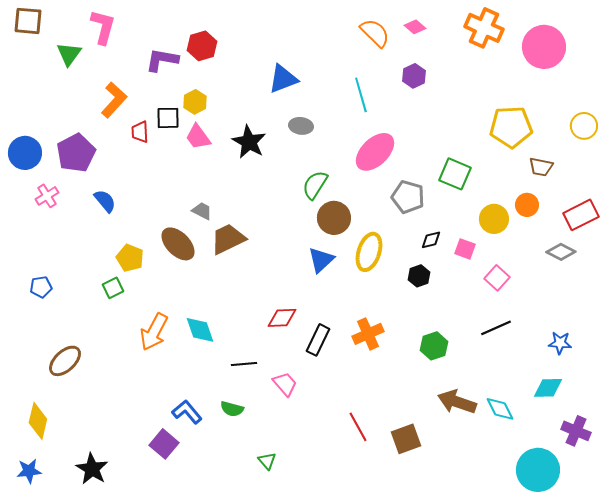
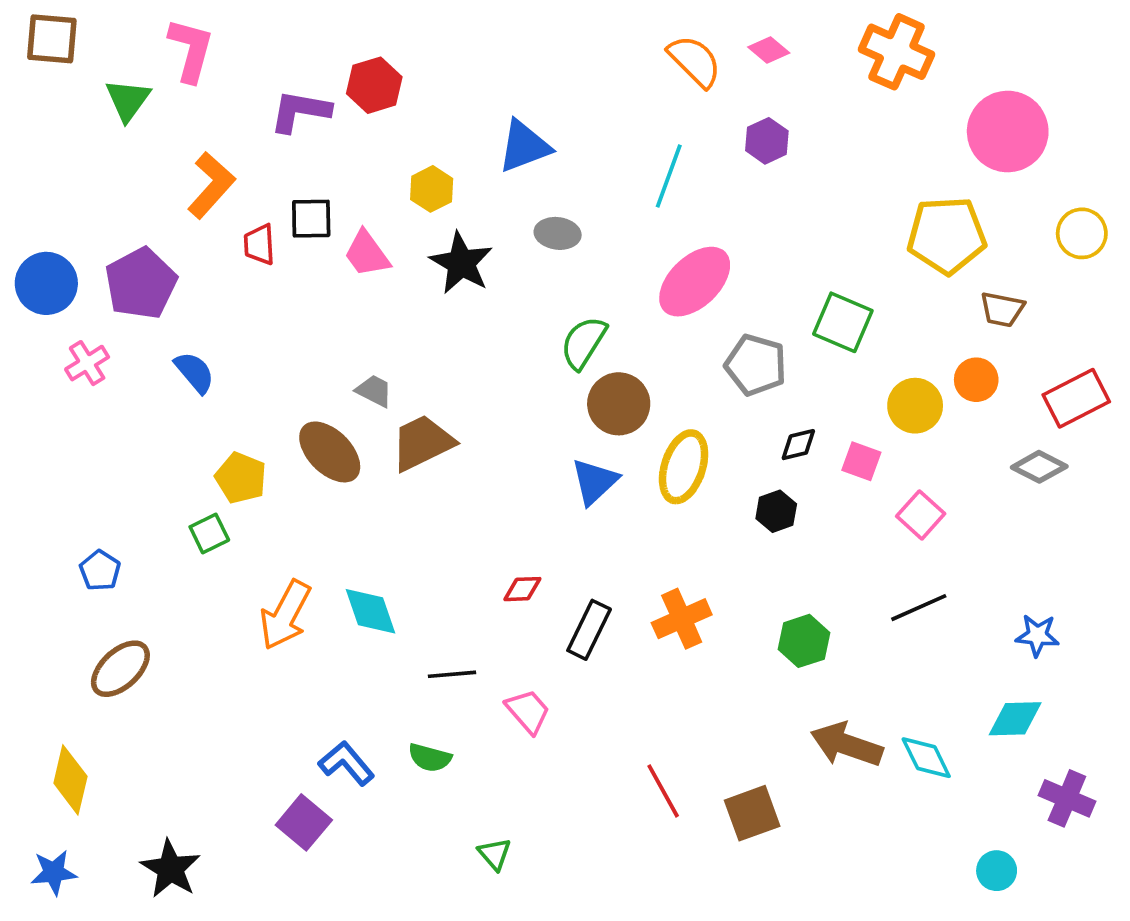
pink circle: (544, 47) -> (1008, 132), moved
cyan line: (361, 95) -> (669, 176), turned 36
yellow hexagon: (195, 102) -> (432, 189), moved
blue pentagon: (41, 287) -> (100, 571), moved, turned -30
red diamond: (282, 318) -> (522, 589), size x0.7
cyan circle: (538, 470) -> (997, 871), size x0.5

